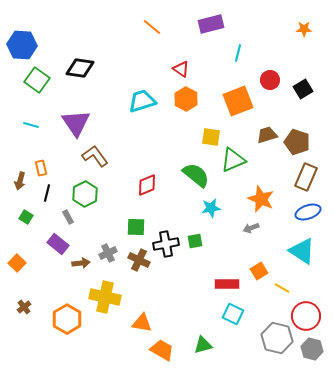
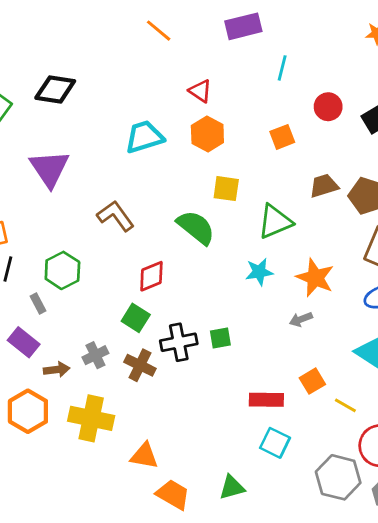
orange square: (238, 101) -> (282, 137), size x0.6
yellow square: (211, 137) -> (226, 189), moved
brown L-shape: (95, 156) -> (116, 216), moved
green semicircle: (196, 175) -> (196, 227), moved
red diamond: (147, 185) -> (151, 276), moved
cyan star: (211, 208) -> (259, 272), moved
green square: (136, 227) -> (136, 318), turned 30
orange hexagon: (67, 319) -> (28, 411), moved

